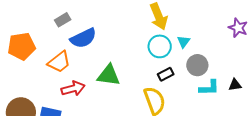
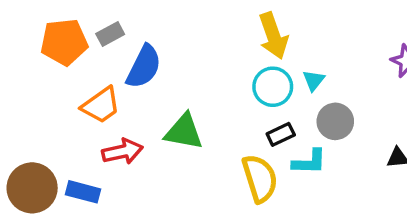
blue semicircle: (83, 38) -> (144, 67), turned -40
orange pentagon: (22, 46) -> (64, 42), moved
cyan L-shape: (209, 88) -> (309, 162), moved

